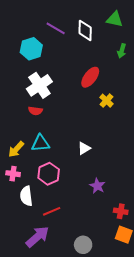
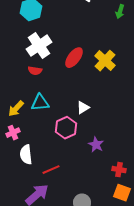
red ellipse: (90, 77) -> (74, 58), moved
yellow cross: (106, 101) -> (105, 61), size x1.5
pink cross: (13, 174) -> (13, 133), turned -32
pink hexagon: (49, 174) -> (66, 128), moved

